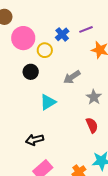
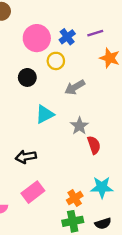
pink circle: (23, 38) -> (37, 38), moved
yellow circle: (45, 50) -> (56, 61), moved
gray star: (94, 97) -> (79, 126), moved

